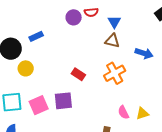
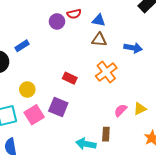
blue triangle: (114, 22) -> (99, 20), turned -40
yellow circle: (26, 68) -> (27, 89), moved
purple square: (63, 101) -> (58, 107), turned 36
pink semicircle: (123, 112) -> (121, 110), turned 80

